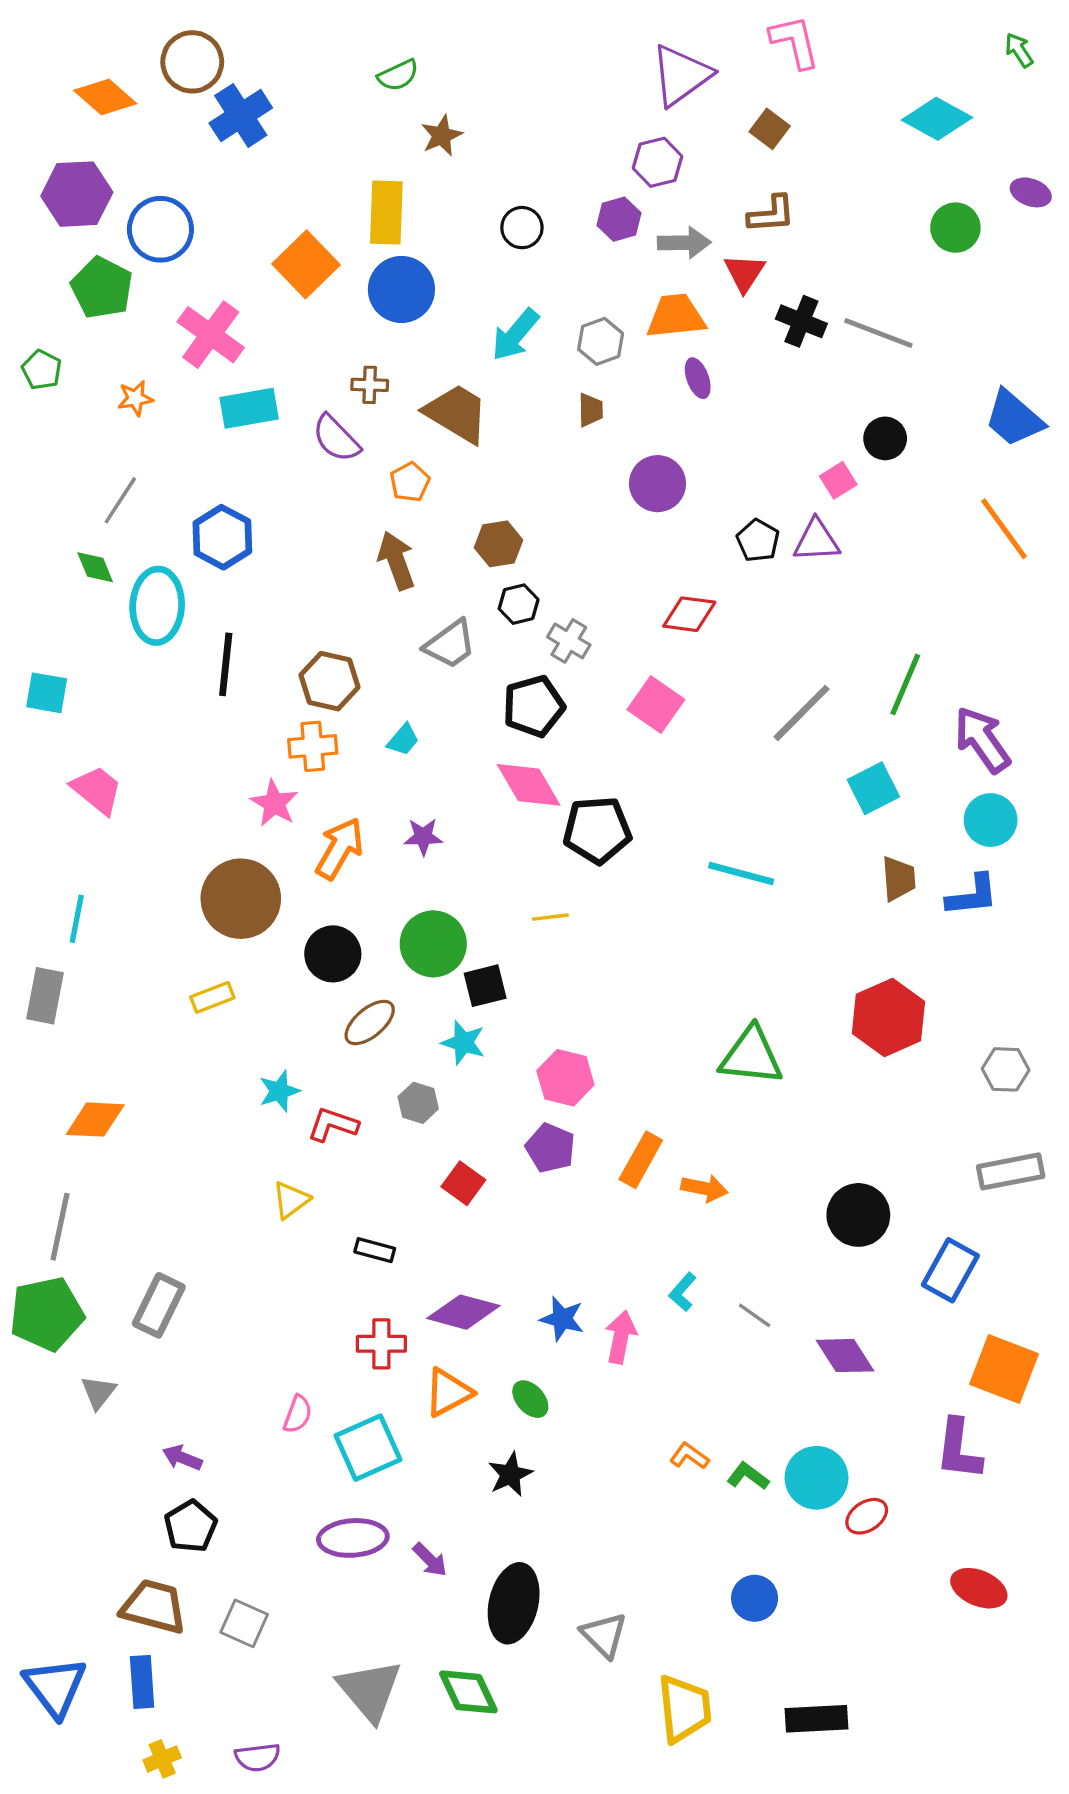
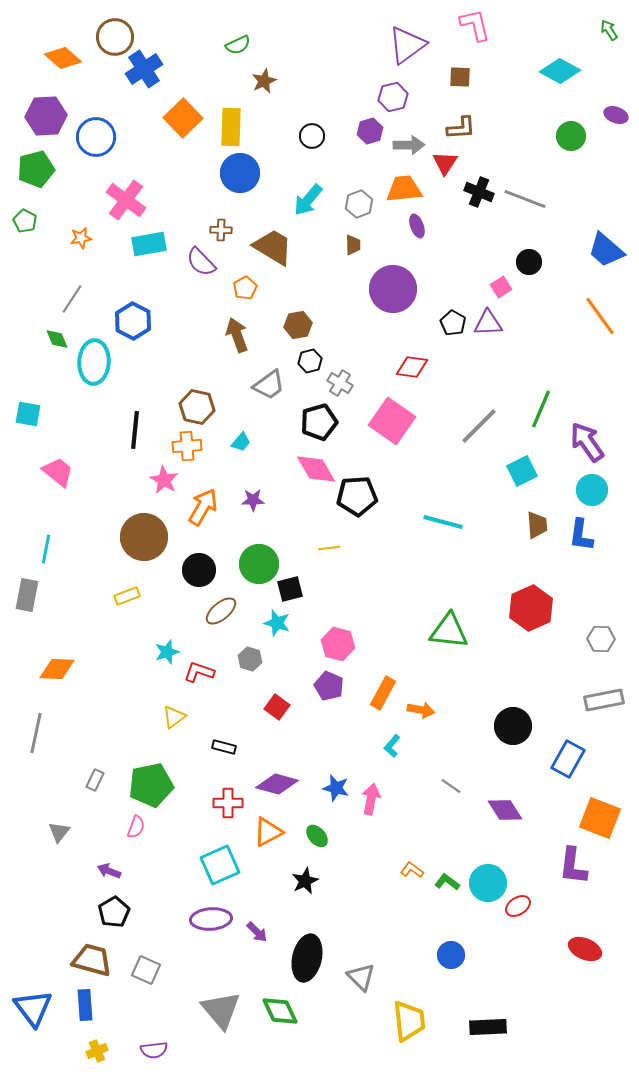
brown square: (770, 129) -> (460, 77), turned -35
orange square: (306, 264) -> (183, 118), moved
green pentagon: (102, 288) -> (36, 169), moved, turned 30
purple circle: (658, 484) -> (393, 289), size x1.4
black line: (226, 664) -> (135, 430), moved
pink square: (656, 705) -> (392, 421), size x1.4
blue L-shape: (972, 895) -> (581, 535), turned 104
cyan L-shape: (683, 1292) -> (392, 746), moved
gray rectangle: (159, 1305) -> (95, 780), size x0.6
green pentagon: (47, 1314) -> (151, 785), moved
pink semicircle: (298, 1414) -> (136, 827), moved

